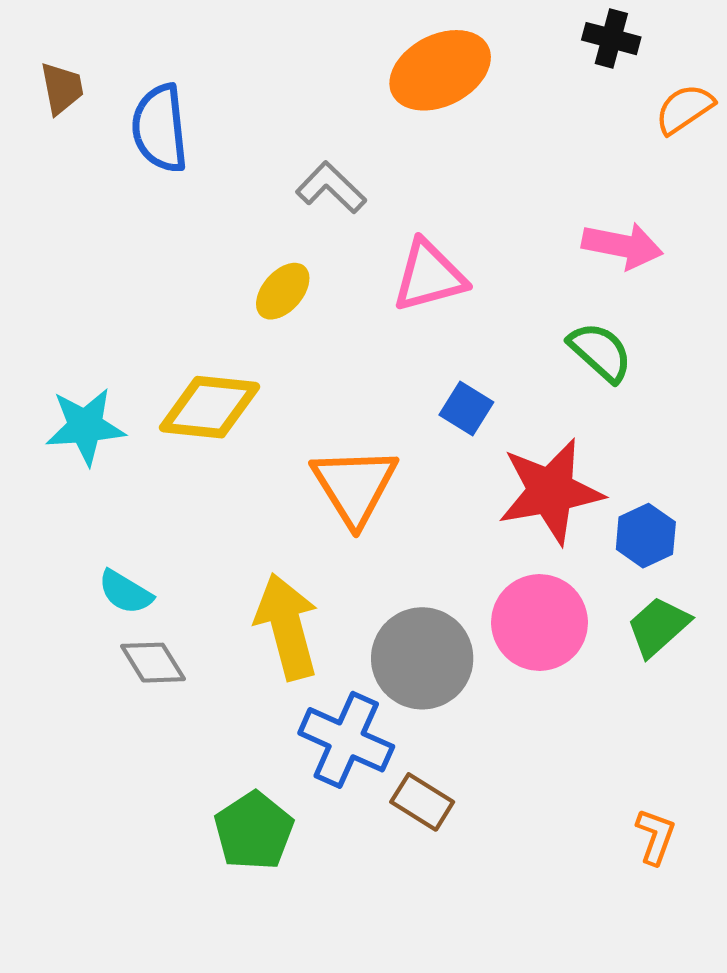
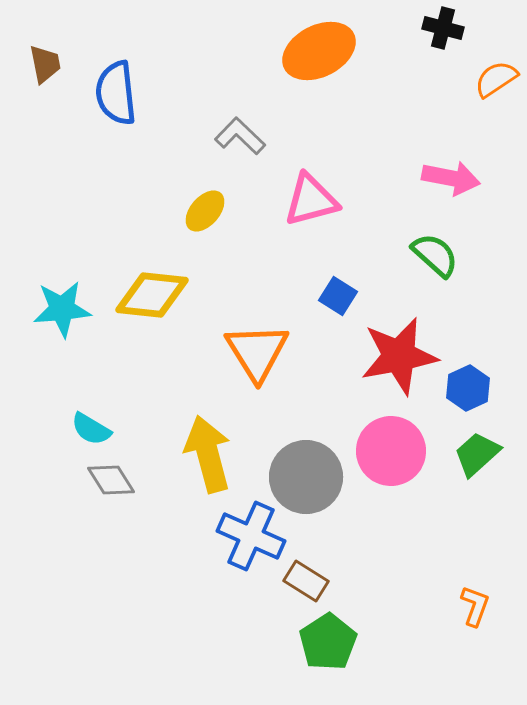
green pentagon: (254, 831) -> (328, 642), moved

